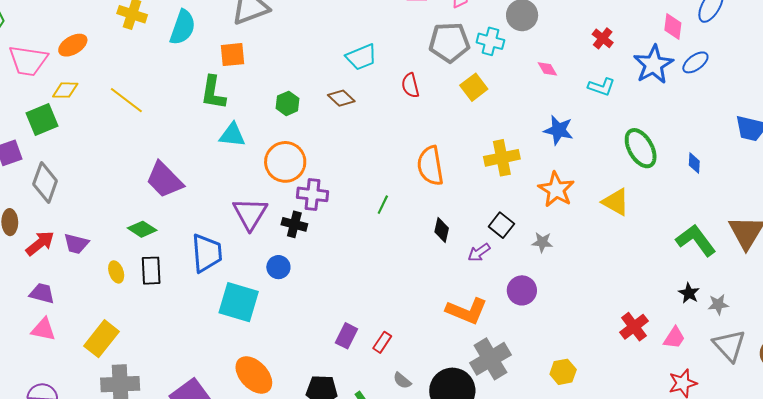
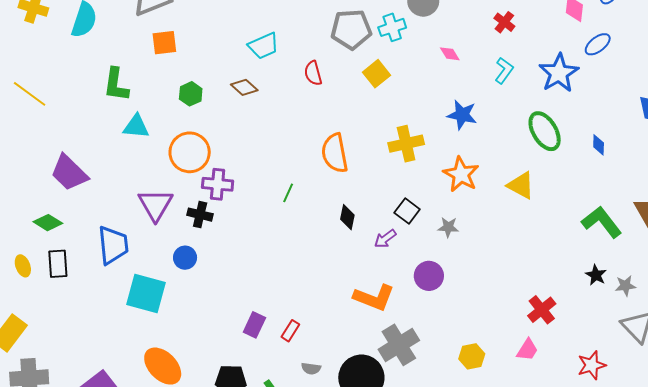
cyan cross: (490, 41) -> (392, 27), turned -32
orange square: (232, 55) -> (164, 43), moved
blue star: (653, 65) -> (559, 73), moved
cyan L-shape: (601, 87) -> (504, 71), turned -72
pink trapezoid: (674, 338) -> (527, 350), moved
gray semicircle: (402, 381) -> (311, 368), turned -30

